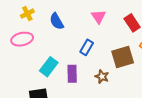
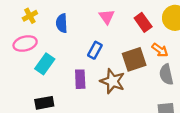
blue semicircle: (57, 21) -> (62, 23), turned 30
cyan rectangle: (49, 67) -> (45, 64), moved
brown star: (102, 77) -> (112, 81), size x1.6

